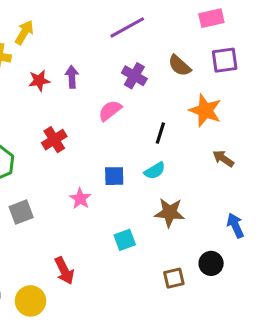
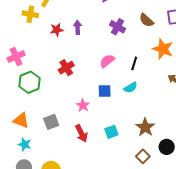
pink semicircle: (110, 111) -> (107, 61), moved
gray square: (21, 212) -> (51, 122), moved
brown star: (170, 213) -> (145, 127), moved, turned 30
red arrow: (64, 271) -> (81, 133), moved
brown square: (174, 278) -> (143, 156), turned -32

